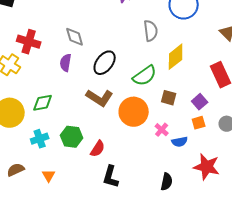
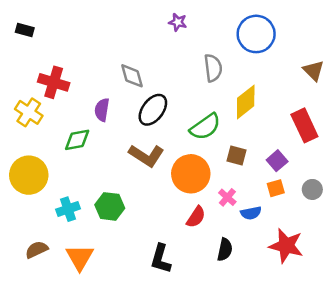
gray diamond: (75, 37) -> (132, 76), moved
green diamond: (43, 103) -> (77, 140), moved
red semicircle: (98, 149) -> (196, 217), moved
orange triangle: (49, 176) -> (80, 257), size x1.6
black semicircle: (167, 182) -> (225, 250), moved

